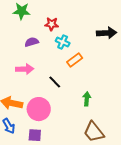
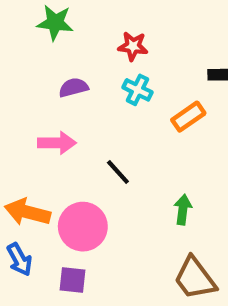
red star: (52, 24) -> (133, 46), moved
orange rectangle: (75, 60) -> (188, 117), moved

